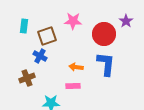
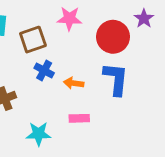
blue cross: (40, 56) -> (44, 71), moved
pink rectangle: (73, 86) -> (79, 118), moved

